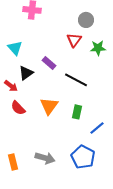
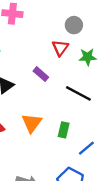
purple rectangle: (49, 63) -> (41, 74), moved
black line: (76, 80) -> (78, 93), moved

